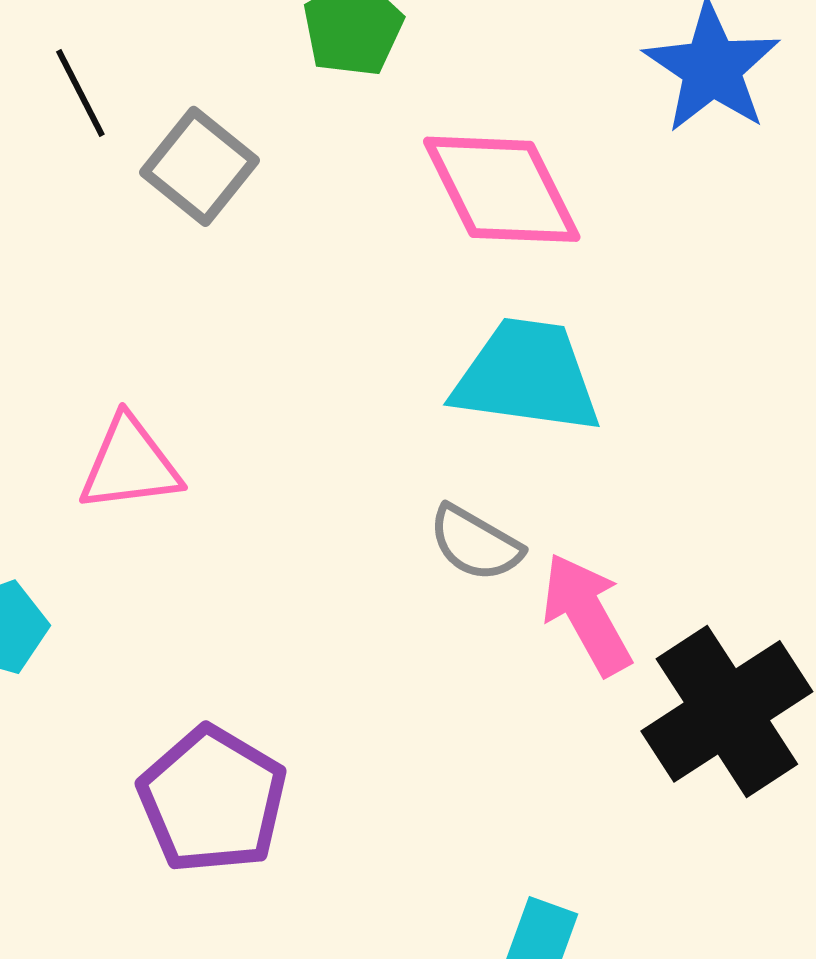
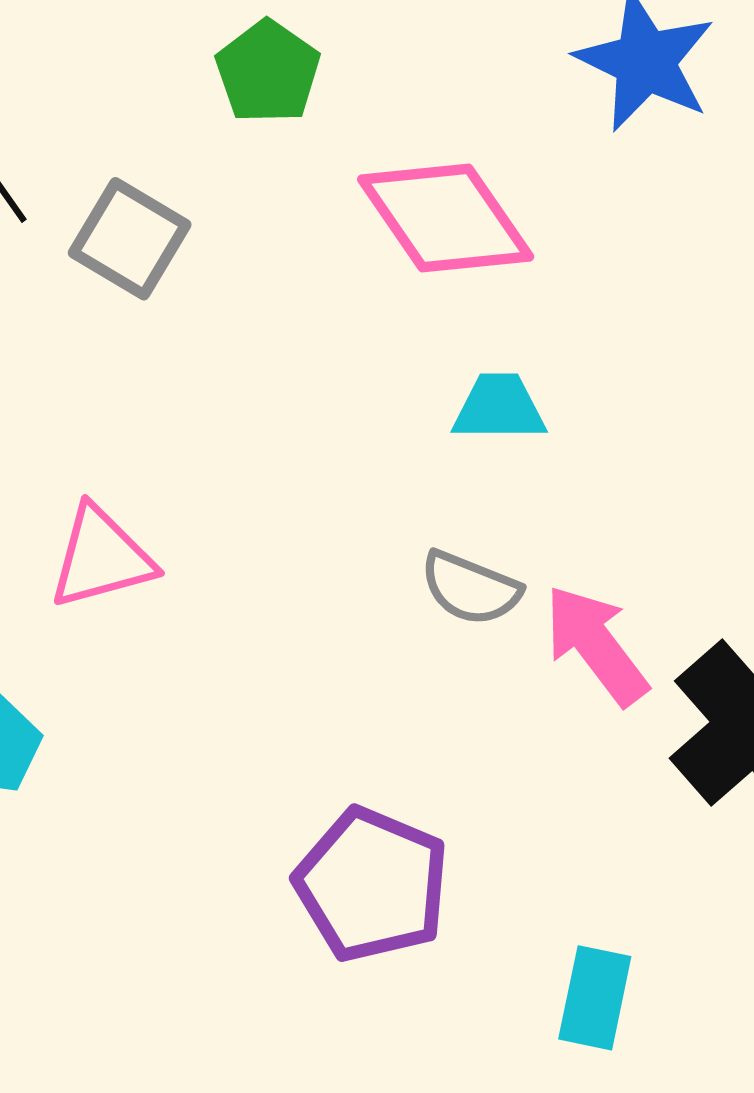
cyan trapezoid: (527, 376) -> (499, 408), size x0.6
purple pentagon: (212, 800) -> (372, 885), moved

